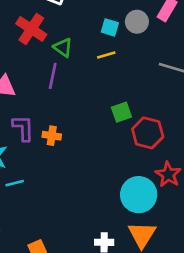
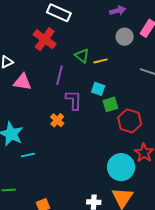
cyan square: (110, 27) -> (98, 89), moved
green triangle: (63, 48) -> (82, 56), moved
purple L-shape: (23, 128) -> (74, 100), moved
orange cross: (52, 136) -> (57, 120), turned 32

